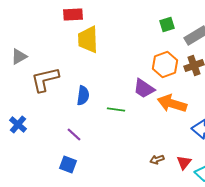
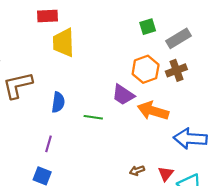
purple line: (74, 134) -> (49, 144), turned 63

